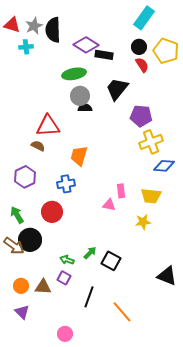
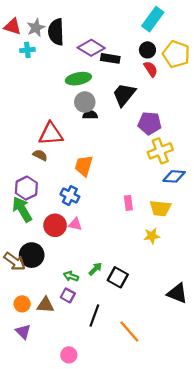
blue cross: (66, 184) -> (70, 196), turned 36
pink triangle: (109, 205) -> (75, 224), moved
green arrow: (17, 215) -> (22, 209), moved, size x1.4

